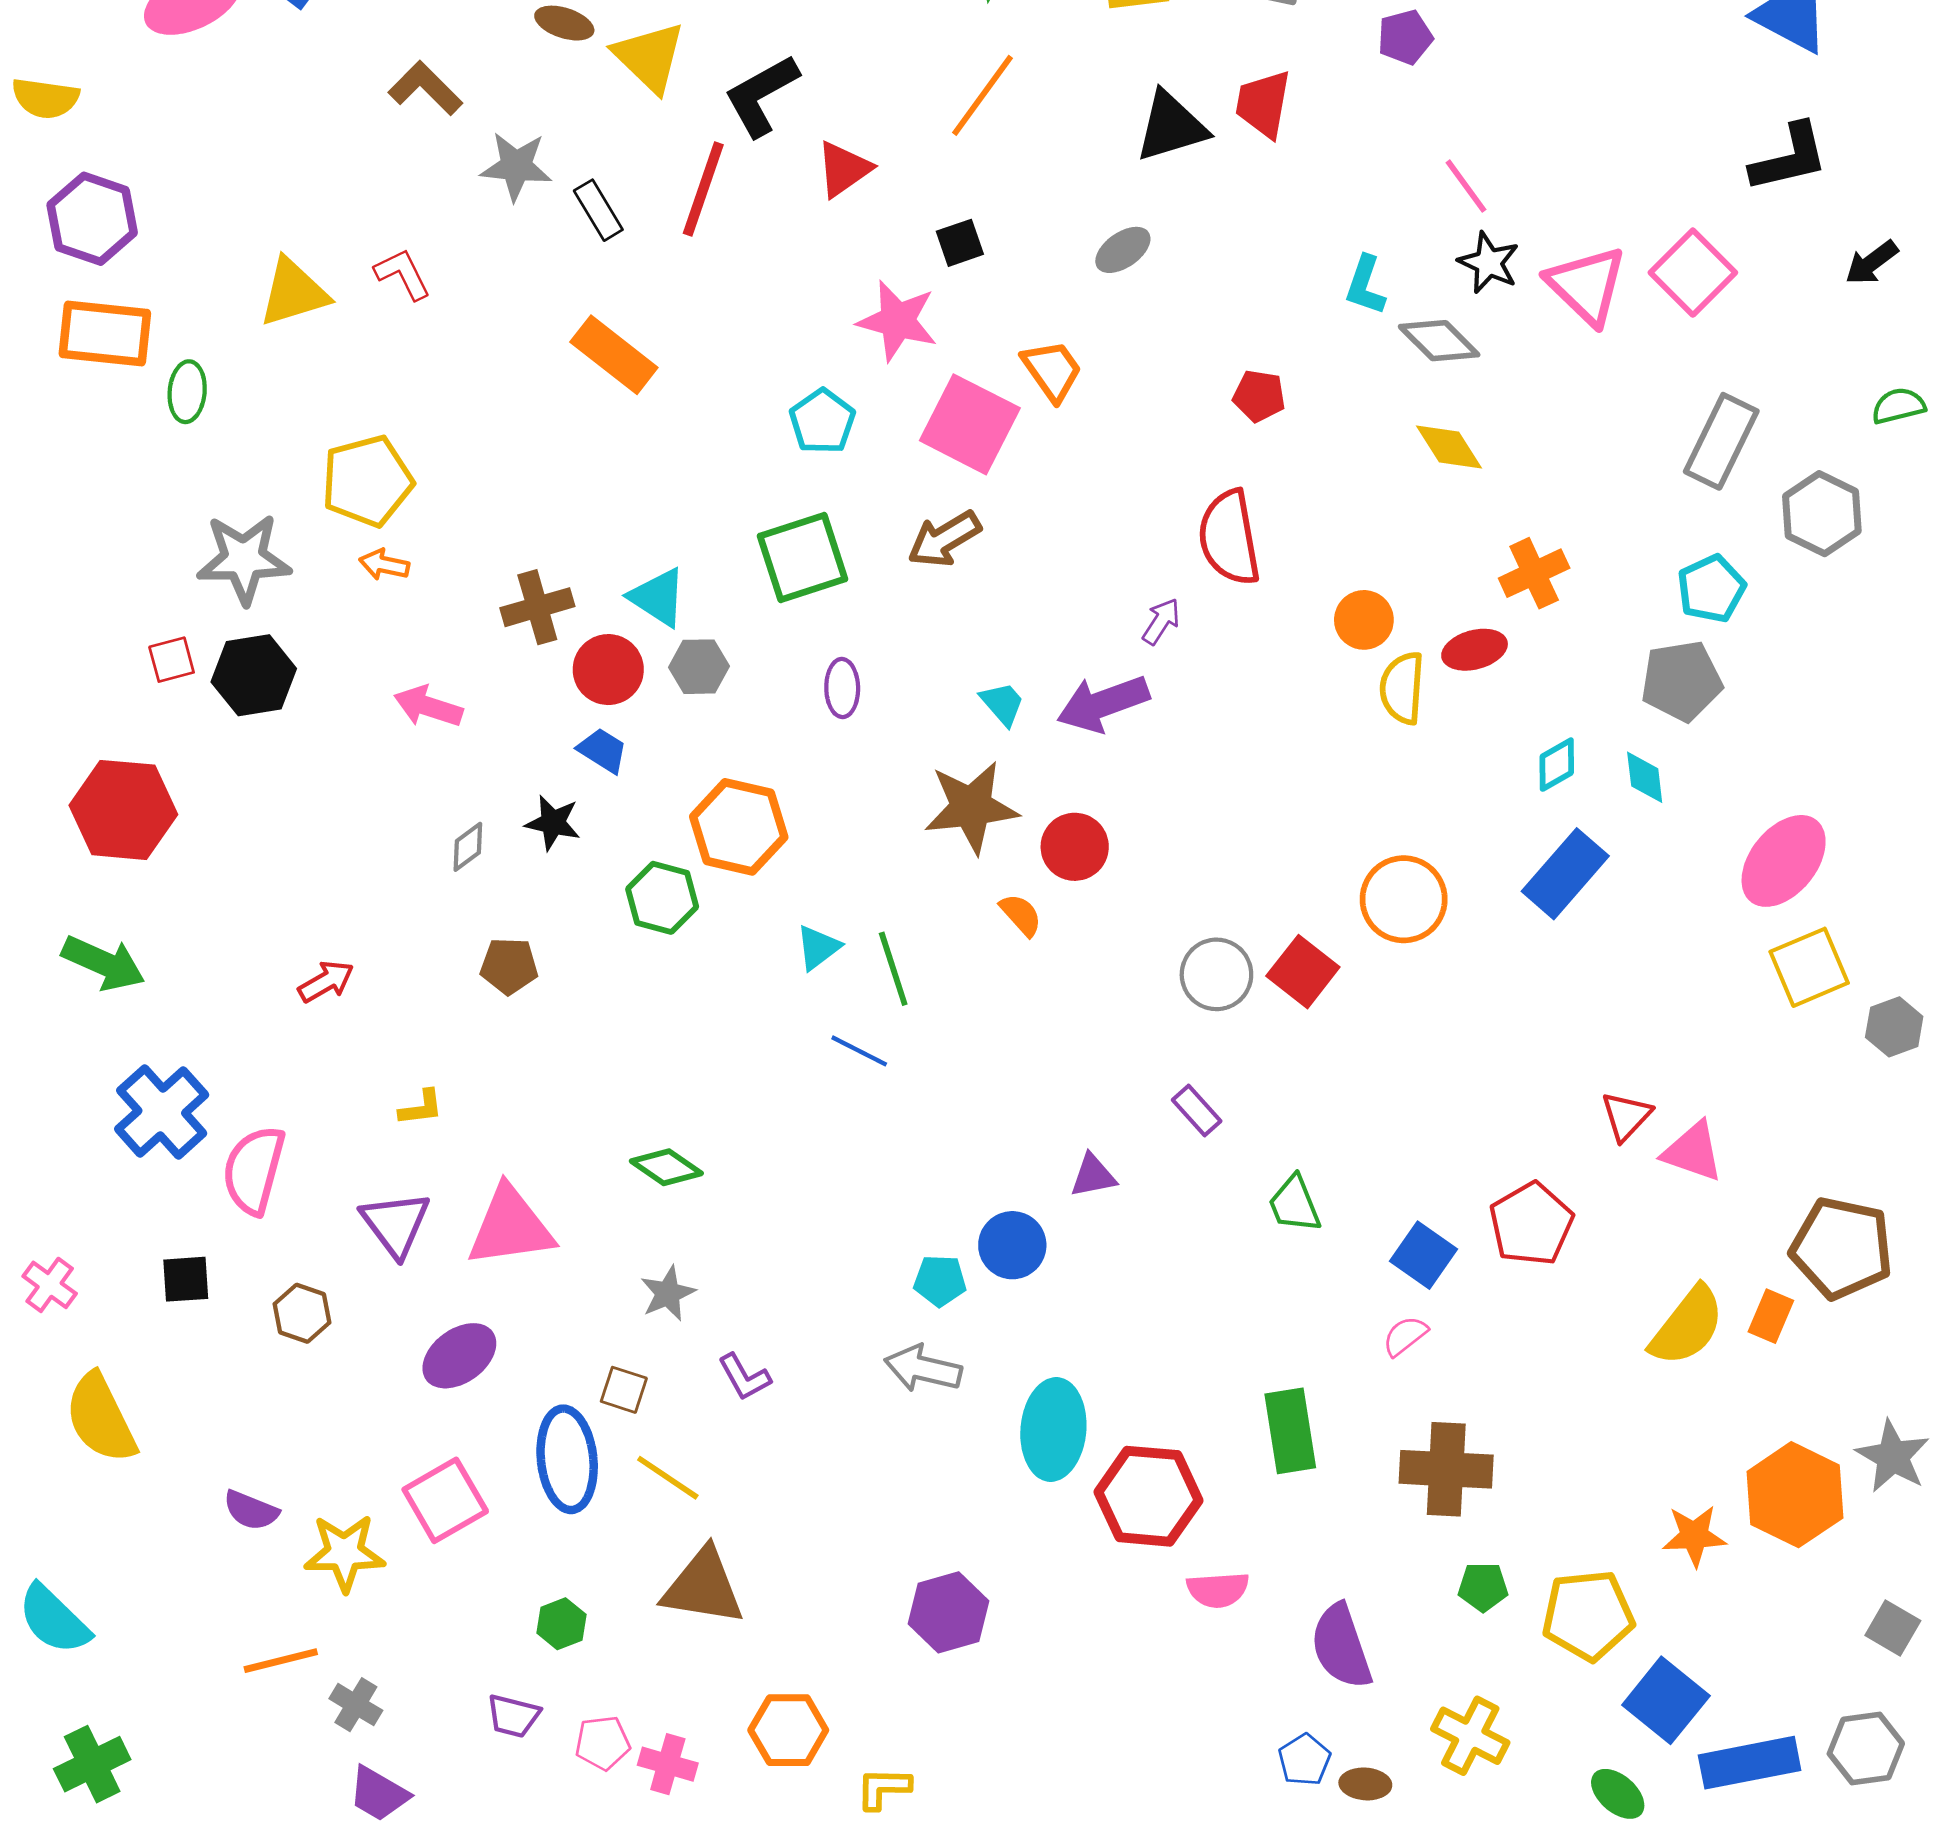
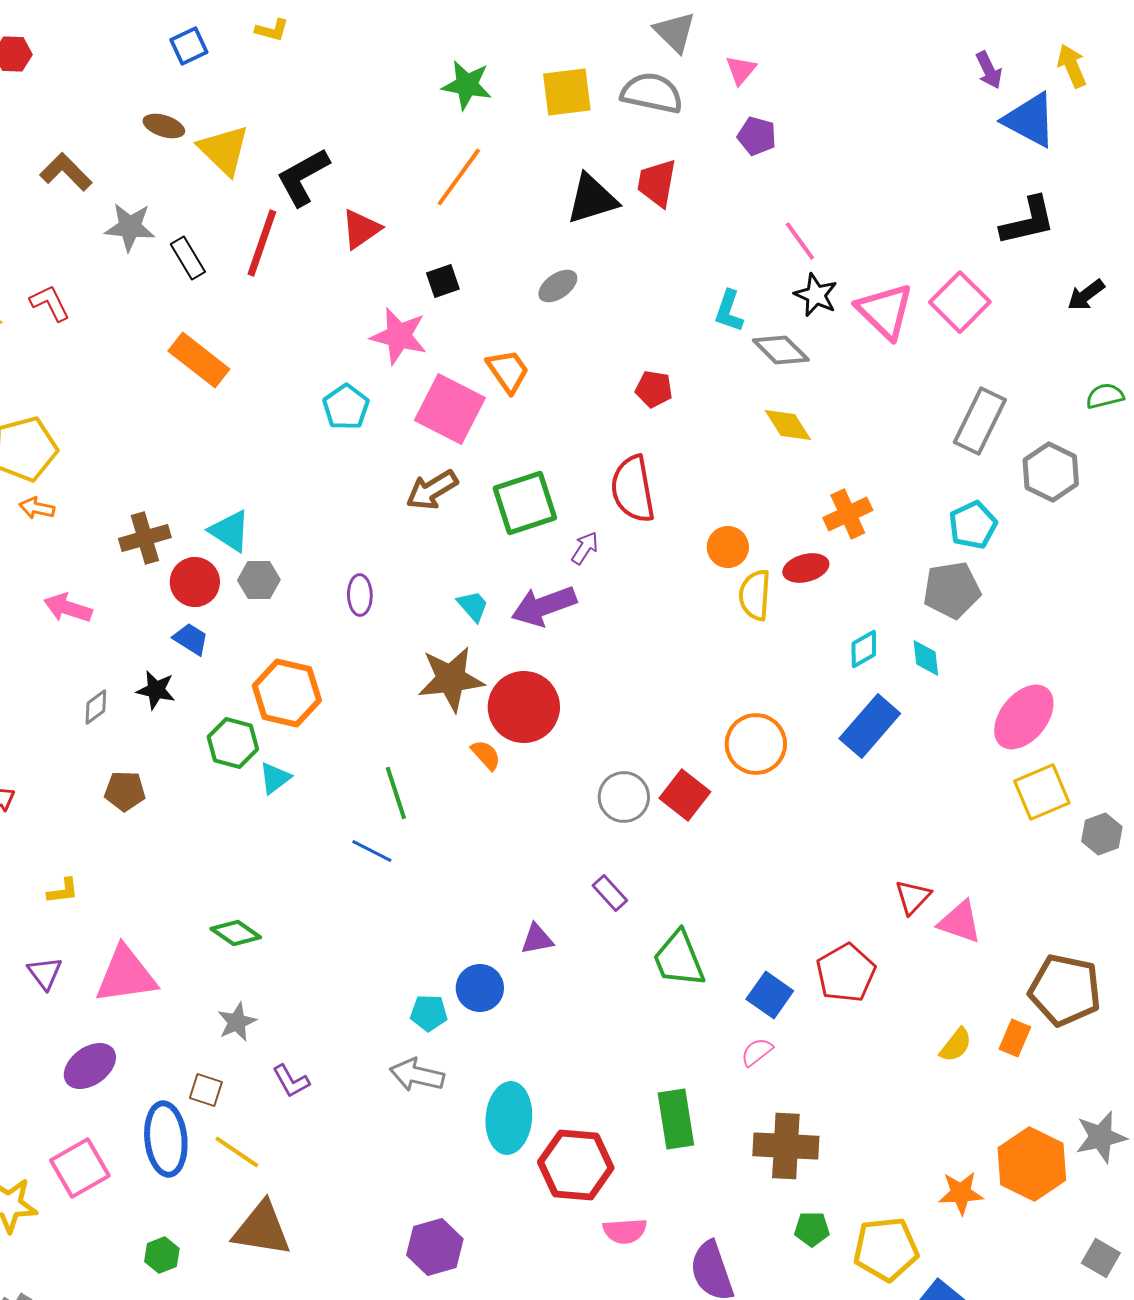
purple pentagon: (1405, 37) -> (757, 136), turned 30
green square: (802, 558) -> (525, 503), moved
red circle: (1075, 847) -> (524, 707), size x1.5
cyan triangle: (818, 947) -> (275, 778), moved
green trapezoid: (1294, 1204) -> (679, 959), size x1.4
purple triangle: (396, 1224) -> (45, 973), size x0.7
yellow semicircle: (1687, 1326) -> (956, 1045), size x0.6
gray star: (1893, 1456) -> (1101, 1137), turned 30

